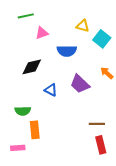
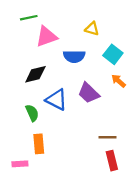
pink triangle: (42, 33) -> (47, 37), size x1.5
cyan square: (102, 39) -> (113, 54), moved
blue triangle: (51, 90) -> (56, 100), size x1.5
green semicircle: (23, 111) -> (32, 113), moved, turned -112

